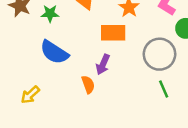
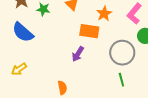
blue semicircle: (54, 52) -> (23, 32), moved
orange semicircle: (88, 85) -> (62, 88), moved

